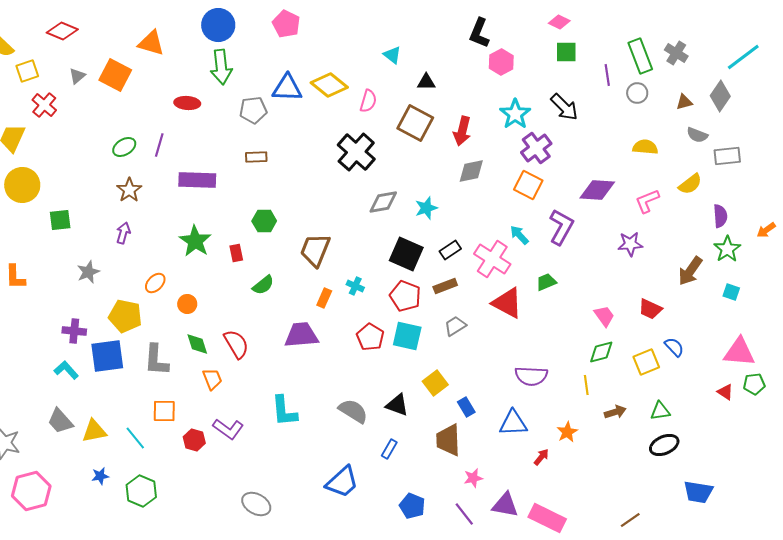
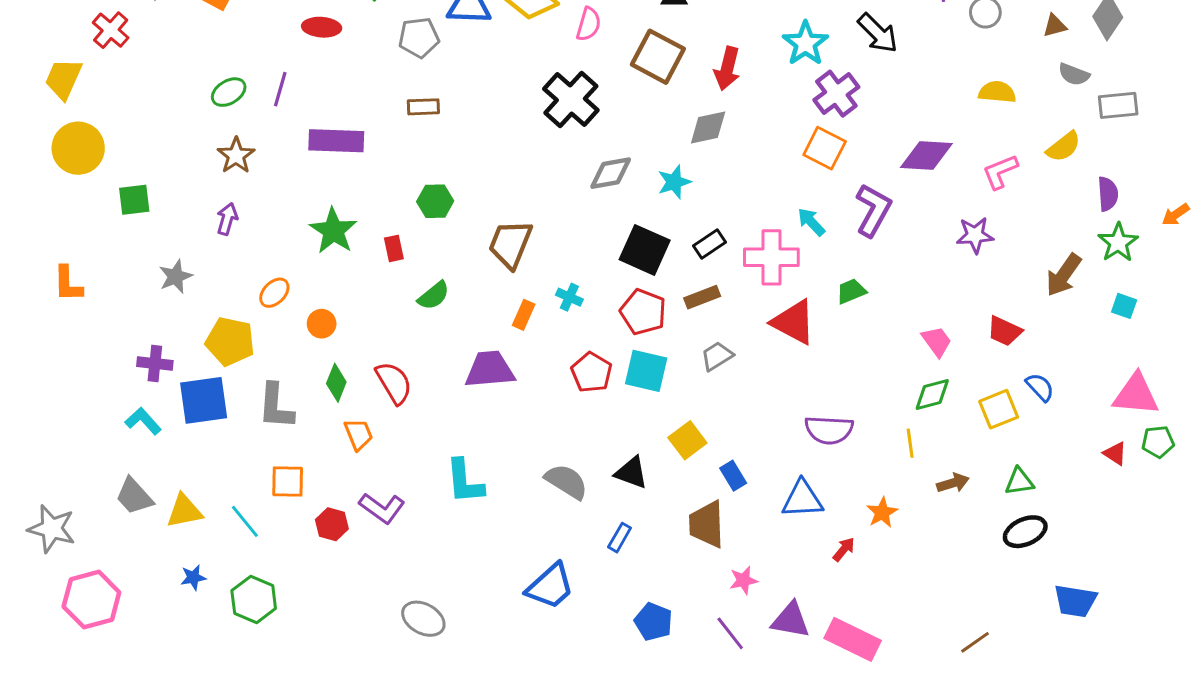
gray diamond: (471, 171) -> (708, 127), moved
pink cross: (492, 259) -> (771, 257), turned -33
green diamond: (197, 344) -> (336, 383), turned 40

